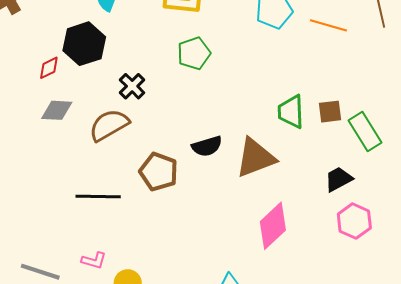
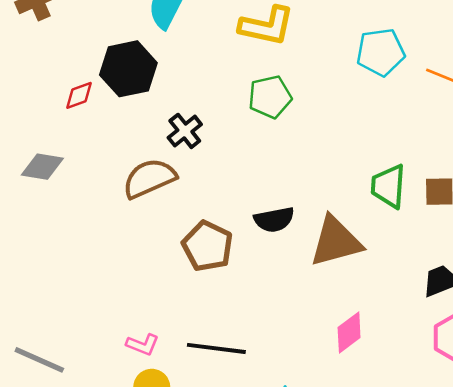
gray diamond: (57, 110) -> (42, 167), moved
black line: (98, 197) -> (216, 348), moved
pink diamond: (273, 226) -> (349, 333), size x0.7
pink L-shape: (94, 260) -> (143, 345), moved

